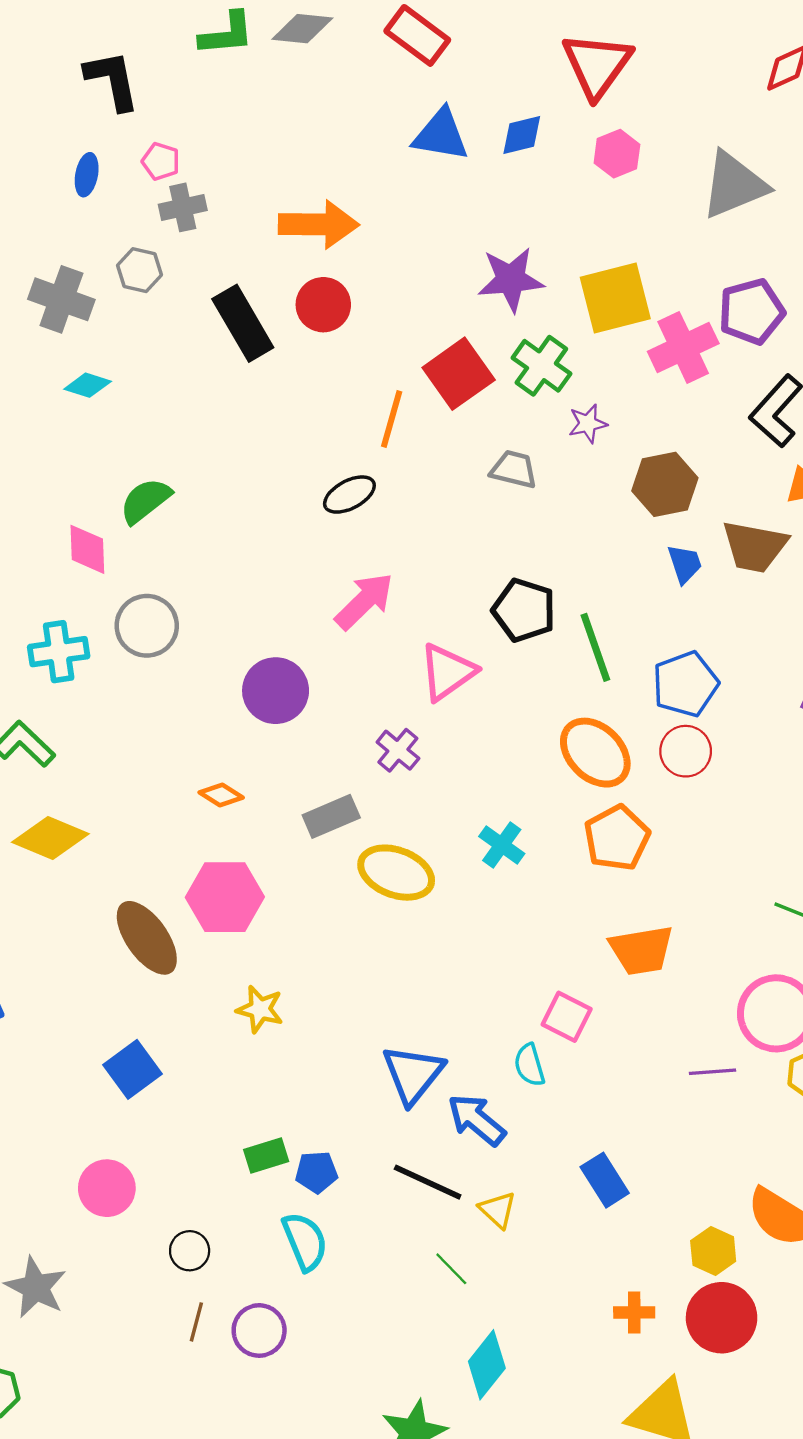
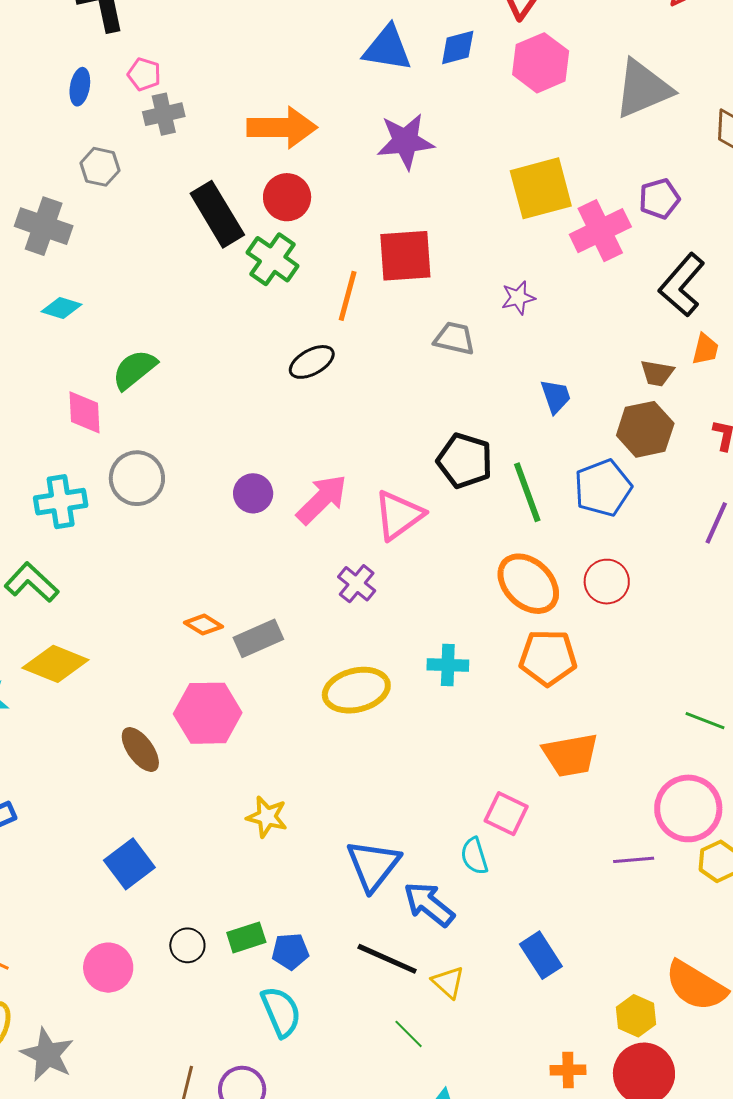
pink hexagon: (617, 154) -> (541, 63), size x1.4
gray hexagon: (139, 270) -> (100, 167), moved
purple star: (511, 279) -> (405, 141), moved
gray cross: (61, 299) -> (44, 226), moved
purple pentagon: (751, 312) -> (659, 199), size x0.7
green cross: (541, 366) -> (273, 259), moved
red square: (459, 374) -> (405, 256), turned 32
cyan diamond: (88, 385) -> (62, 308), moved
brown hexagon: (665, 484) -> (645, 429), moved
brown trapezoid: (755, 547) -> (657, 373), moved, size x0.6
blue trapezoid: (685, 564) -> (556, 396), moved
pink arrow: (364, 601) -> (322, 499), moved
blue pentagon: (685, 684) -> (603, 488), moved
purple circle: (276, 691) -> (253, 493), moved, size x0.7
gray rectangle: (331, 816) -> (258, 638), moved
orange pentagon: (617, 838) -> (548, 658), turned 30
cyan cross: (502, 845) -> (448, 665), turned -33
yellow ellipse: (396, 873) -> (356, 690), turned -34
brown ellipse: (147, 938) -> (140, 750), size x0.7
yellow star: (260, 1009) -> (267, 817), moved
black circle: (190, 1251) -> (187, 945), moved

